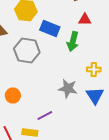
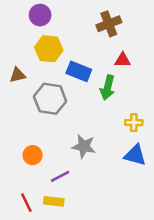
gray star: (68, 88) -> (84, 146), moved
blue triangle: (95, 96) -> (135, 155), turned -42
purple line: (45, 116) -> (60, 176), moved

